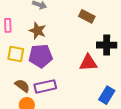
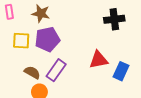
red triangle: (88, 63) -> (98, 60), moved
purple rectangle: (45, 86) -> (56, 70), turned -35

